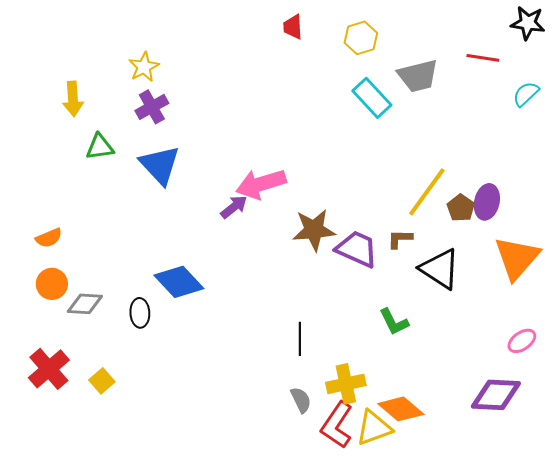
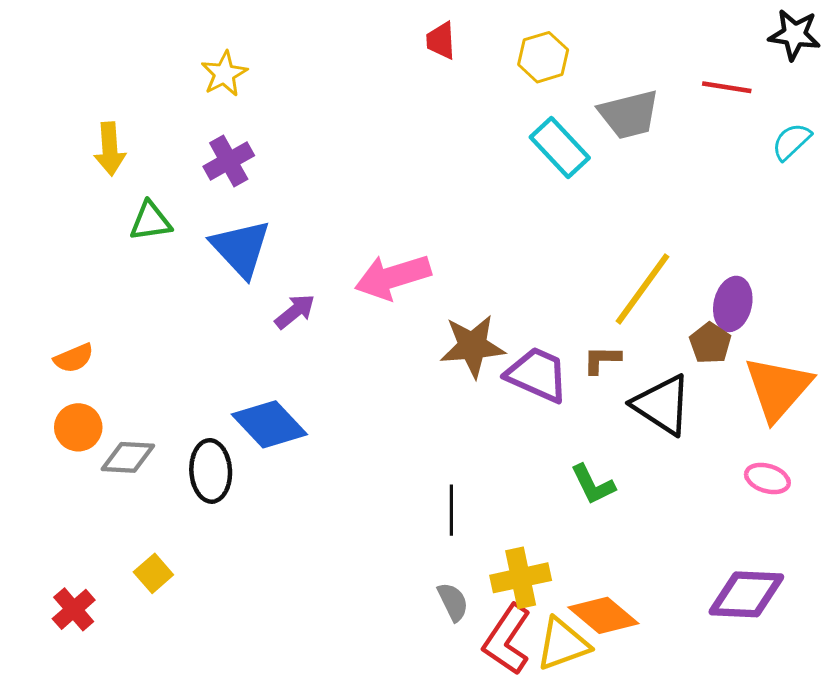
yellow star: (144, 67) -> (224, 74), moved
purple arrow: (234, 207) -> (295, 311), moved
brown pentagon: (461, 208) -> (710, 343), moved
black ellipse: (140, 313) -> (211, 471), size x1.4
pink ellipse: (522, 341) -> (767, 479), moved, turned 52
red cross: (49, 369) -> (74, 609), moved, size x0.7

